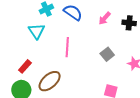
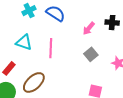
pink arrow: (105, 18) -> (89, 28), moved
cyan triangle: (37, 31) -> (24, 42), moved, turned -36

